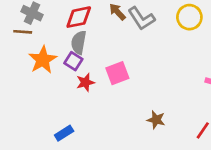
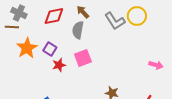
gray L-shape: (141, 18) -> (115, 21), moved
gray semicircle: (79, 42) -> (78, 30), moved

